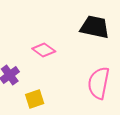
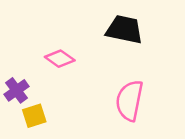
yellow square: (35, 99) -> (34, 116), moved

